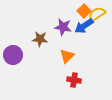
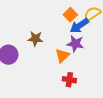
orange square: (84, 11) -> (70, 15), moved
purple star: (63, 27) -> (75, 44), moved

